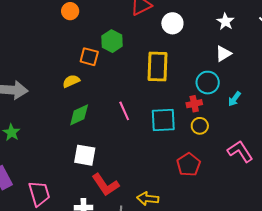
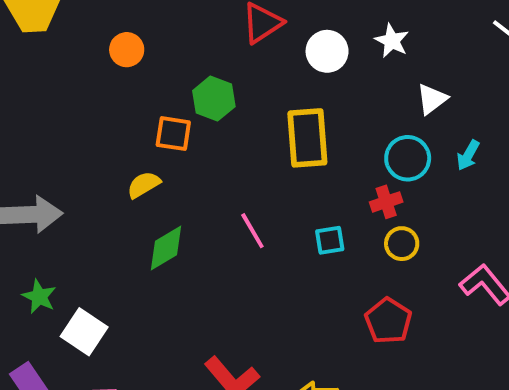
white star: (225, 22) -> (392, 41), moved
cyan arrow: (234, 99) -> (468, 155), moved
cyan square: (163, 120) -> (330, 240), size x0.6
white square: (85, 155) -> (84, 332), moved, turned 30

